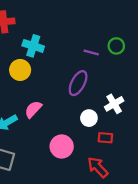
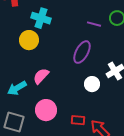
red rectangle: (105, 138) -> (78, 120), moved
pink circle: (62, 146) -> (46, 110), moved

